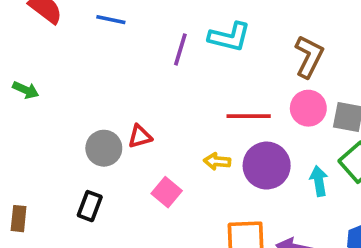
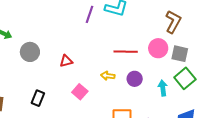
brown L-shape: (309, 57) -> (173, 22), moved
gray circle: (104, 148) -> (30, 52), moved
purple circle: (267, 166) -> (135, 79), size x0.6

